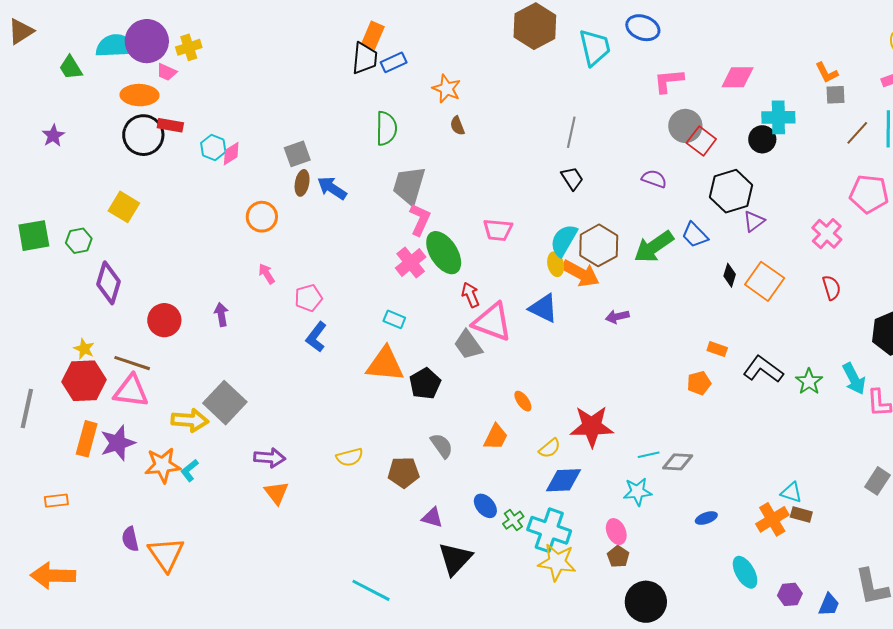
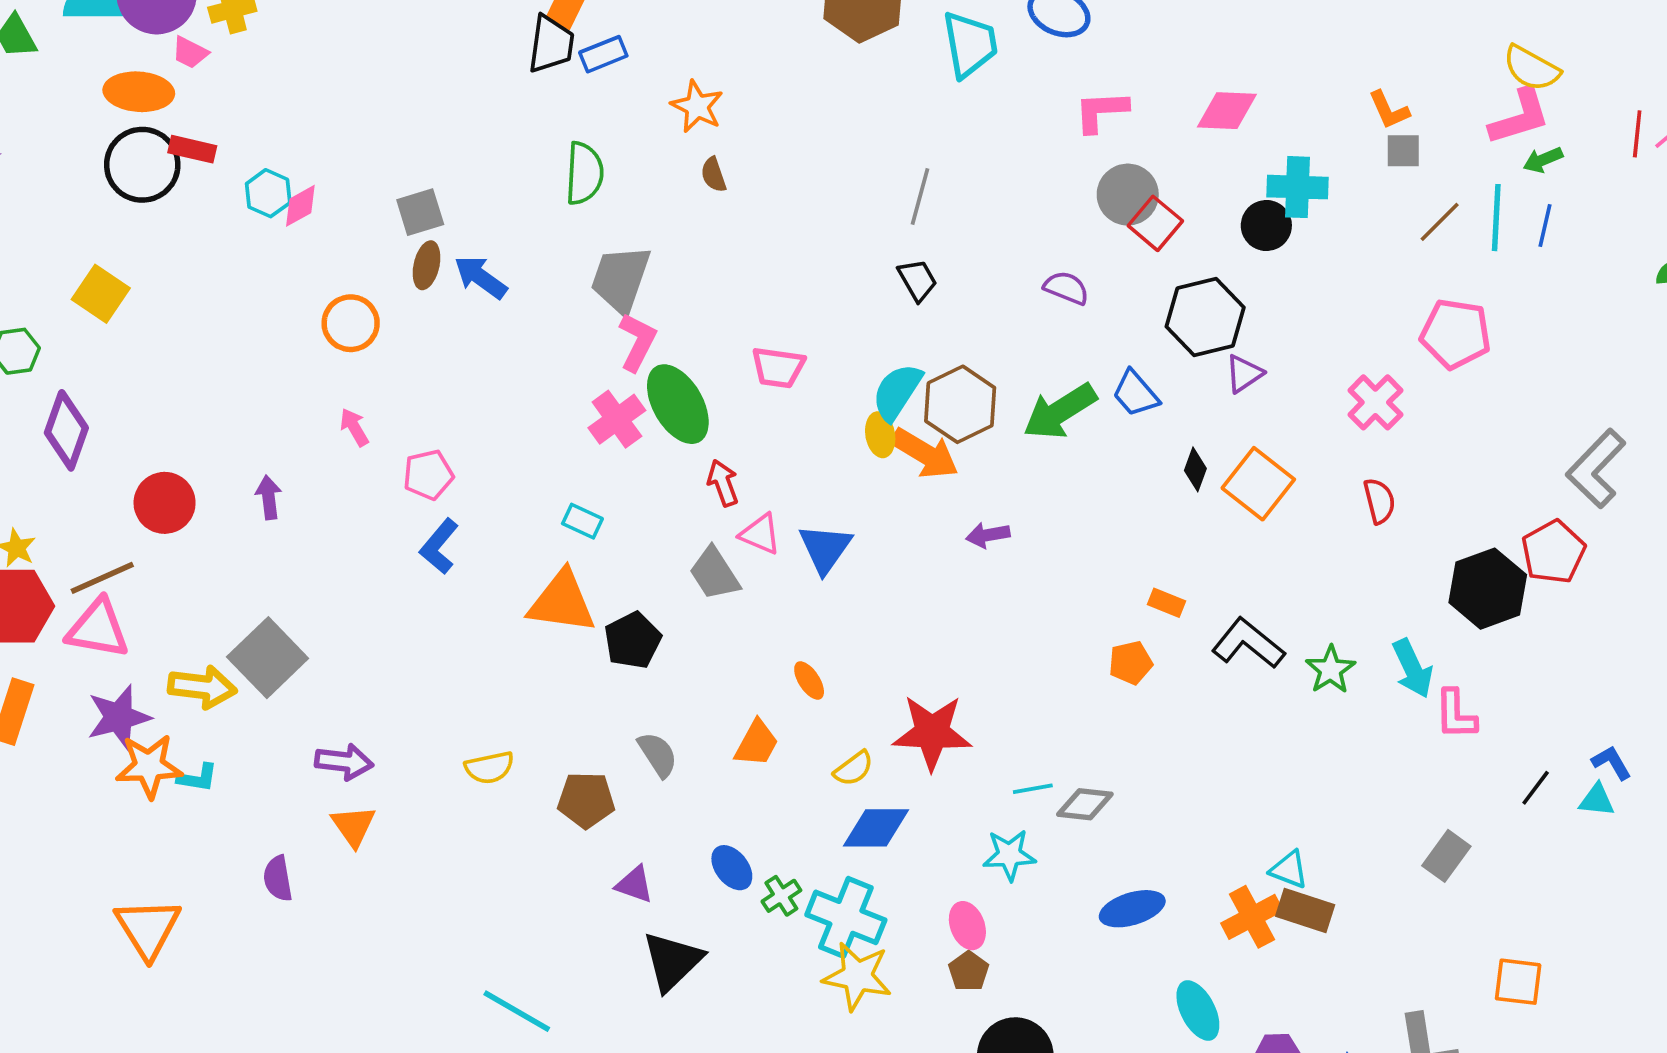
blue triangle: (543, 308) -> (825, 548), moved, turned 36
pink triangle: (492, 322) -> (760, 534), size x0.6
brown line: (132, 363) -> (102, 578), turned -45
purple star: (118, 443) -> (119, 717), moved
cyan L-shape: (190, 470) -> (198, 778), turned -135
brown rectangle: (801, 515) -> (1305, 910), size x1.4
blue ellipse: (706, 518) -> (1132, 909), size x1.6
purple semicircle: (130, 539) -> (278, 878), moved

